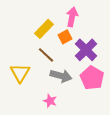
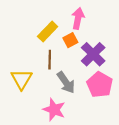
brown line: (46, 55) -> (50, 60), turned 48
gray arrow: (61, 76) -> (66, 82), turned 40
pink star: (50, 101) -> (54, 110), size x1.5

